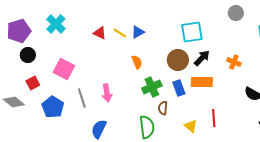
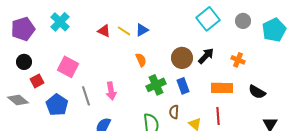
gray circle: (236, 13) -> (243, 21), moved
cyan square: (192, 32) -> (208, 19), moved, turned -30
black circle: (28, 55) -> (24, 62), moved
orange rectangle: (202, 82) -> (222, 88), moved
brown semicircle: (163, 108) -> (174, 112), moved

